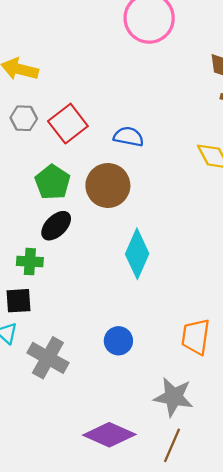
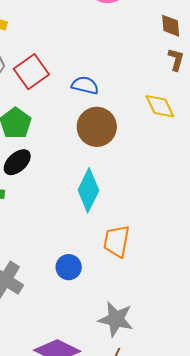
brown circle: (108, 185) -> (97, 127), moved
orange trapezoid: (196, 337) -> (117, 241), moved

